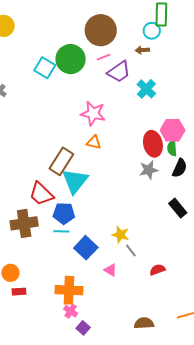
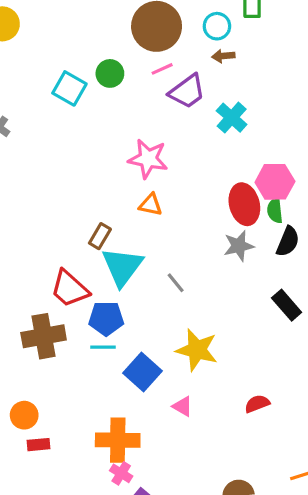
cyan circle: (152, 31) -> (217, 26), moved
green circle: (71, 59) -> (110, 73), size x0.6
brown rectangle: (61, 161) -> (100, 236), size x0.6
yellow star: (120, 235) -> (197, 350), size x1.5
gray line: (131, 250) -> (176, 283), moved

